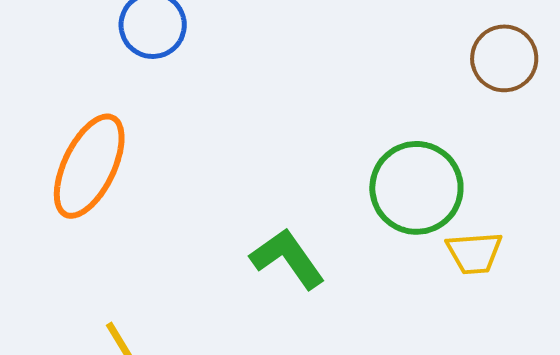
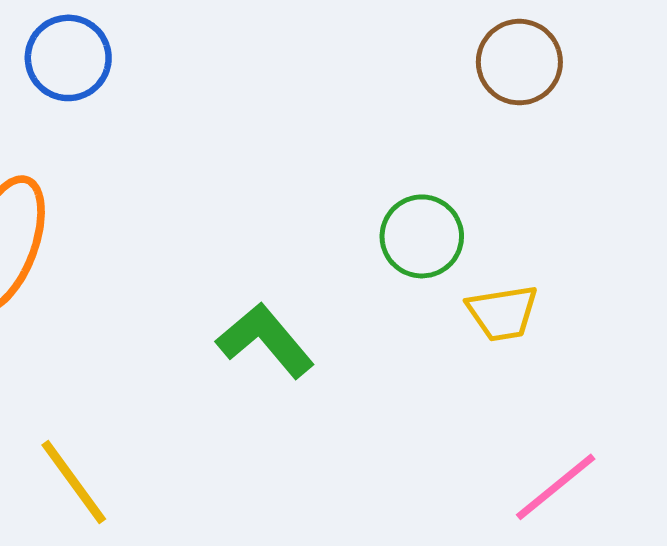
green circle: (416, 188) -> (422, 236), size x0.7

